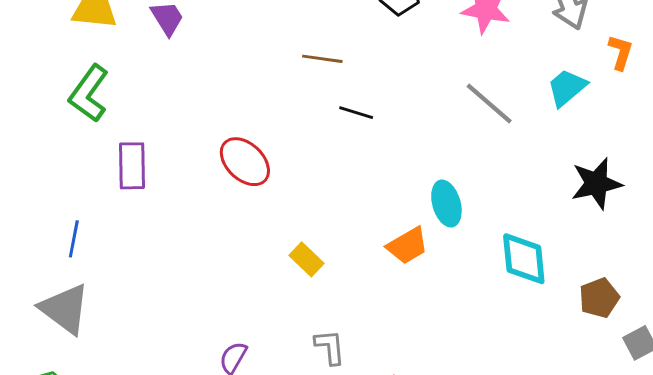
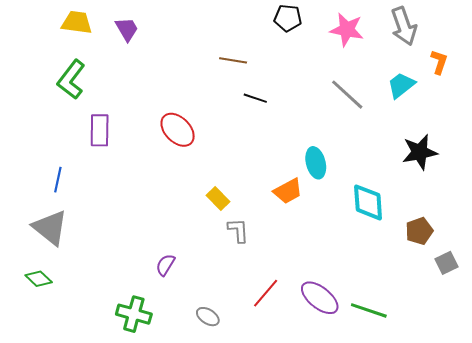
gray L-shape: (330, 347) -> (238, 230), moved

